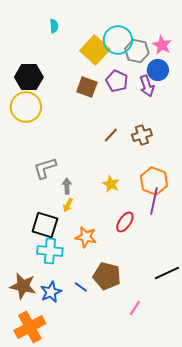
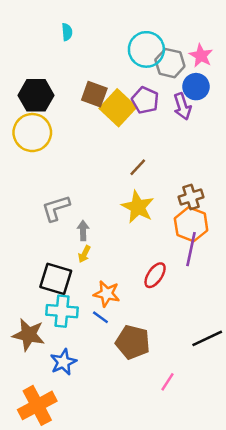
yellow square: (95, 50) -> (118, 108), moved
brown square: (87, 87) -> (94, 94), moved
brown cross: (142, 135) -> (191, 197), moved
yellow star: (111, 184) -> (138, 207), moved, size x1.5
brown star: (23, 286) -> (29, 335), moved
blue line: (81, 287) -> (100, 317), moved

